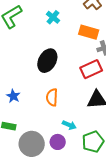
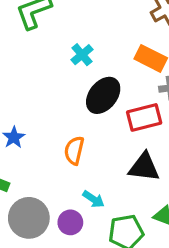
cyan cross: (53, 17) -> (82, 55), moved
black ellipse: (47, 61) -> (103, 95), moved

